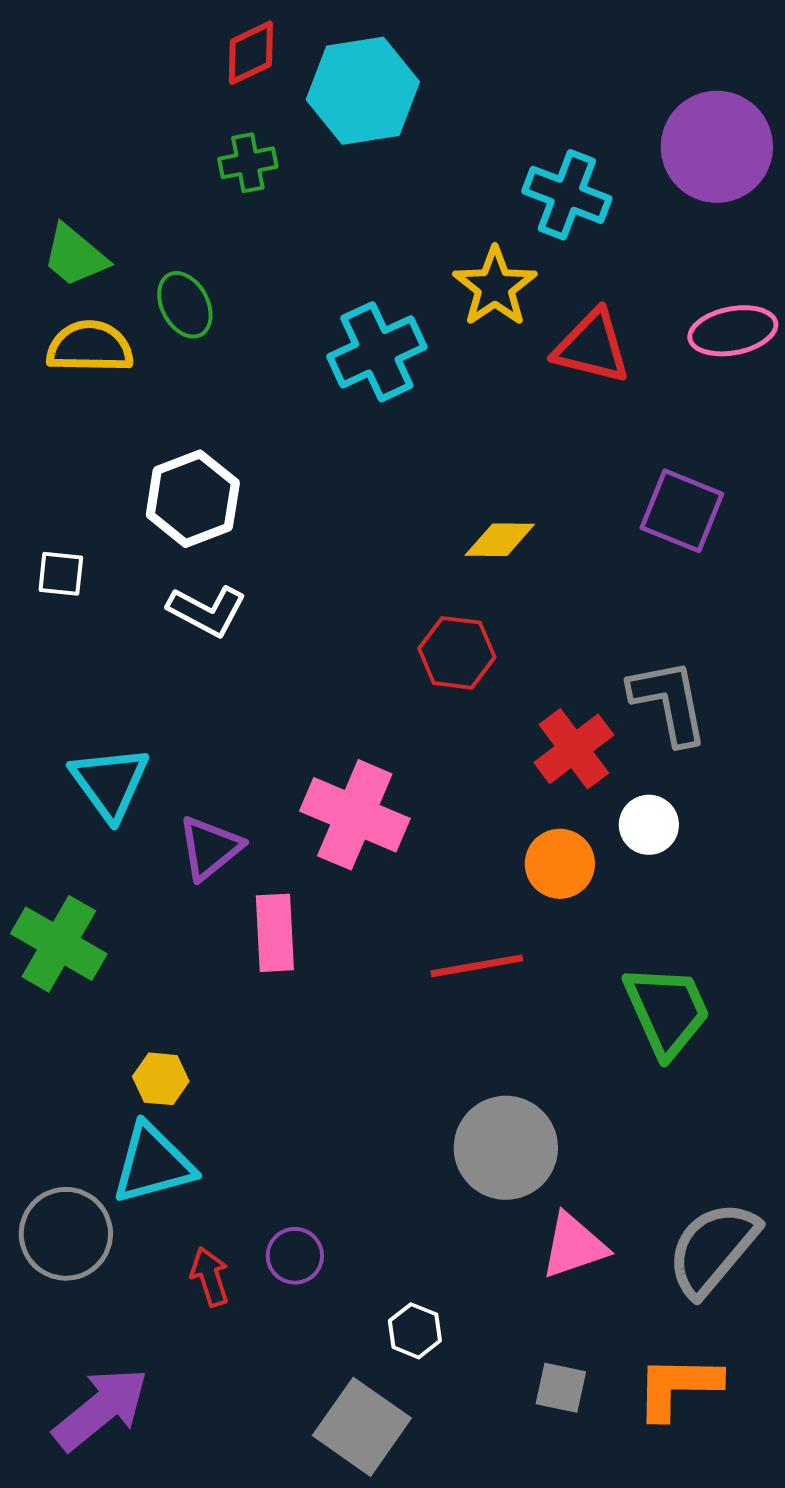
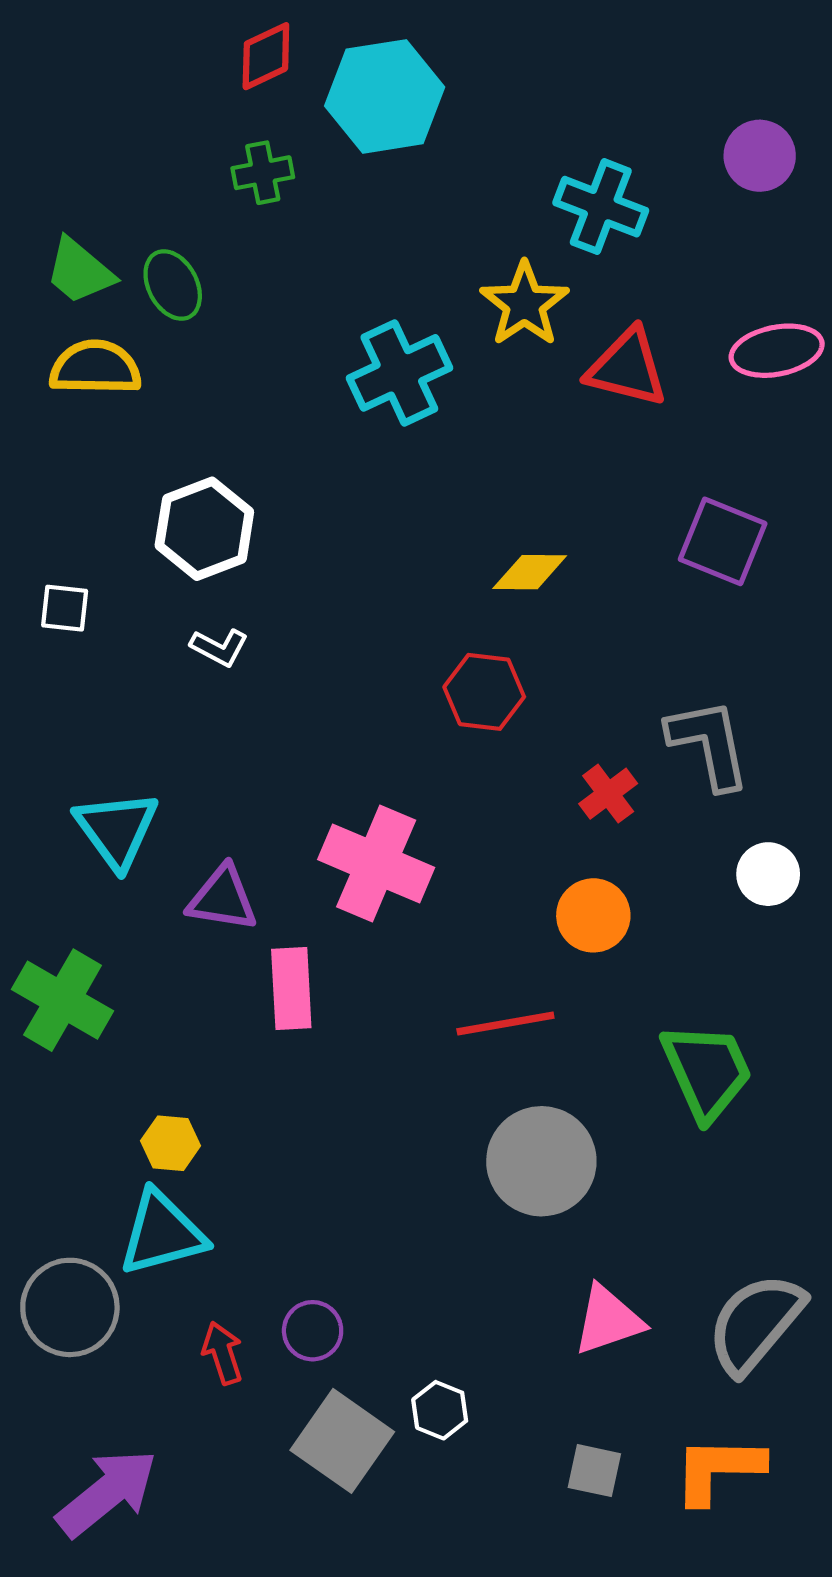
purple circle: (717, 147) -> (760, 156), size x0.6
green ellipse: (185, 305) -> (173, 285), moved
white L-shape: (207, 611) -> (219, 647), size x0.7
red cross: (574, 749) -> (608, 794), size x0.7
white circle: (649, 825) -> (768, 874), moved
purple triangle: (210, 848) -> (222, 898), turned 48
gray circle: (506, 1148) -> (541, 1161), moved
gray square: (362, 1427) -> (342, 1441), moved

